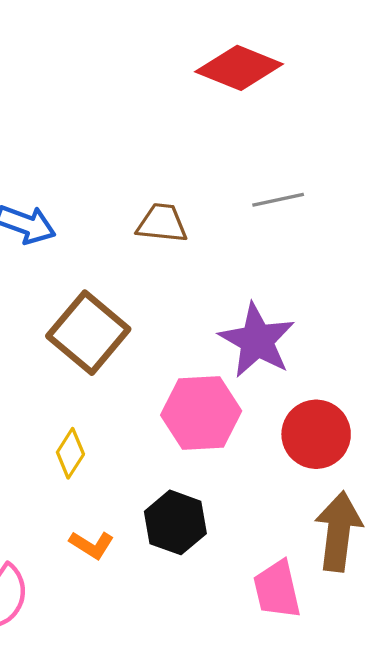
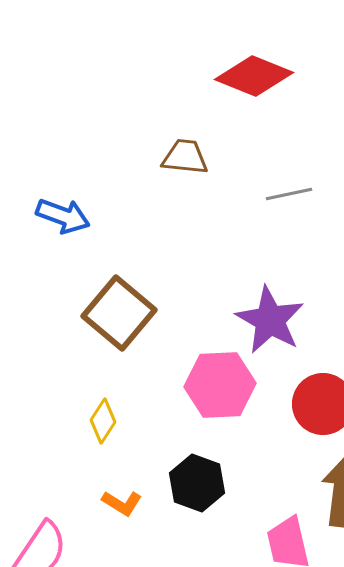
brown trapezoid: (162, 223) -> (185, 157), moved

